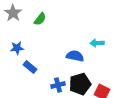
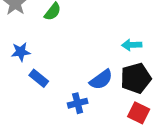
blue semicircle: (75, 56) -> (101, 80), moved, turned 132
black pentagon: (80, 84) -> (136, 78), moved

